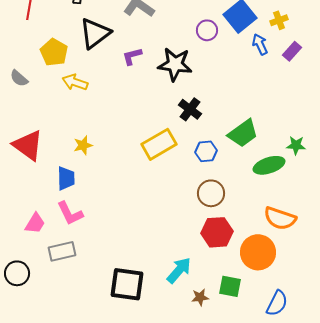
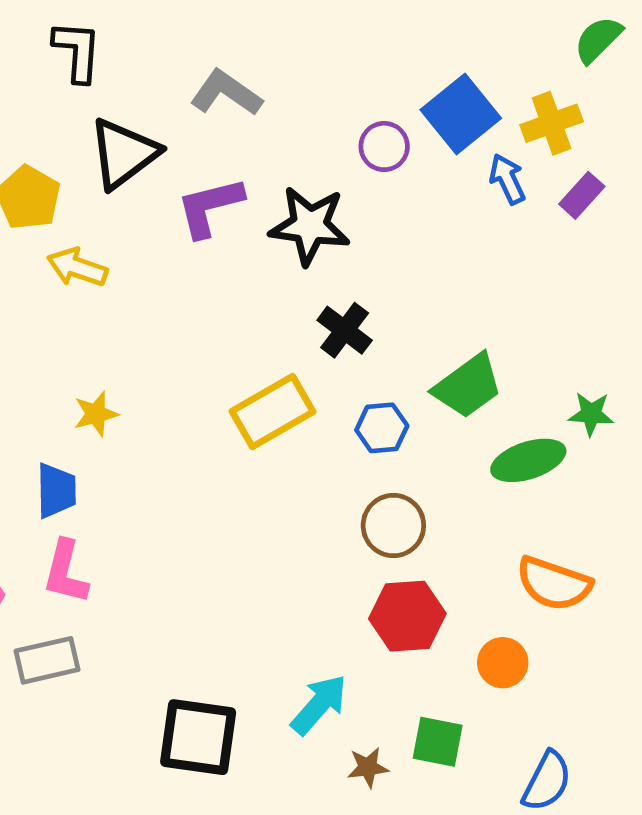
yellow cross: (279, 20) -> (552, 123), size x1.4
purple L-shape: (132, 56) -> (210, 207), size x1.5
pink L-shape: (70, 213) -> (66, 572), turned 40
orange circle: (258, 252) -> (503, 663), size x0.6

